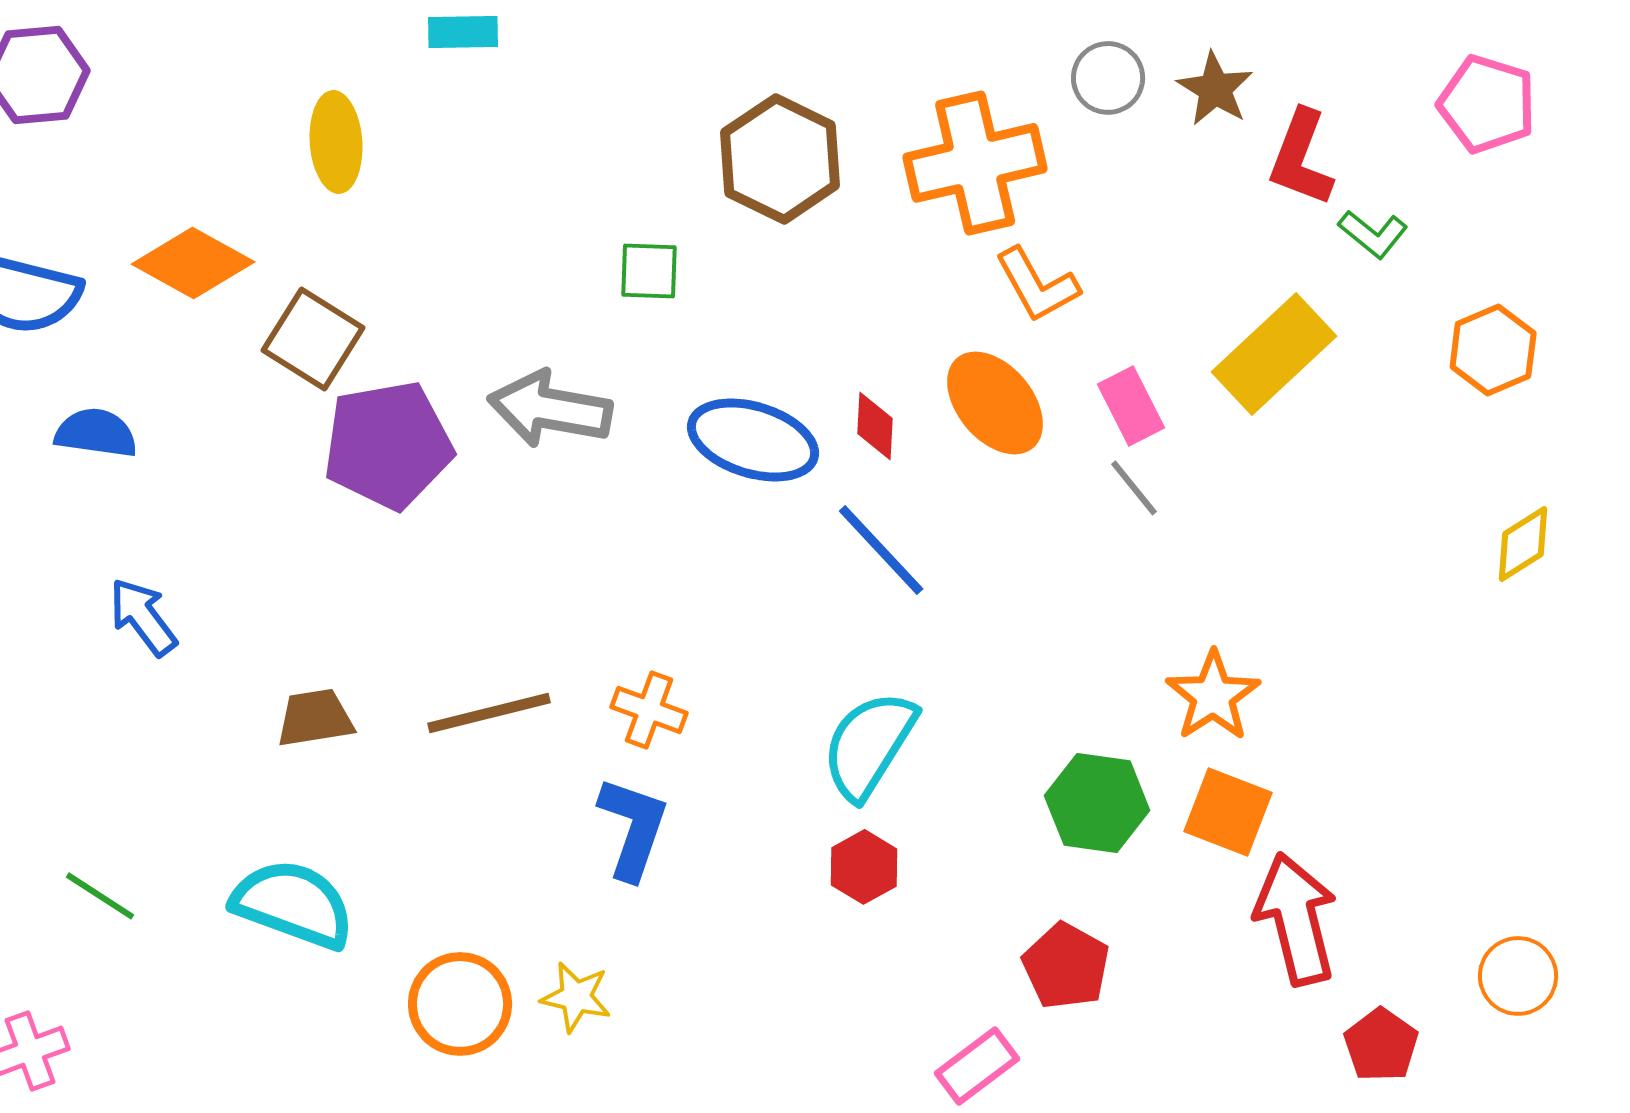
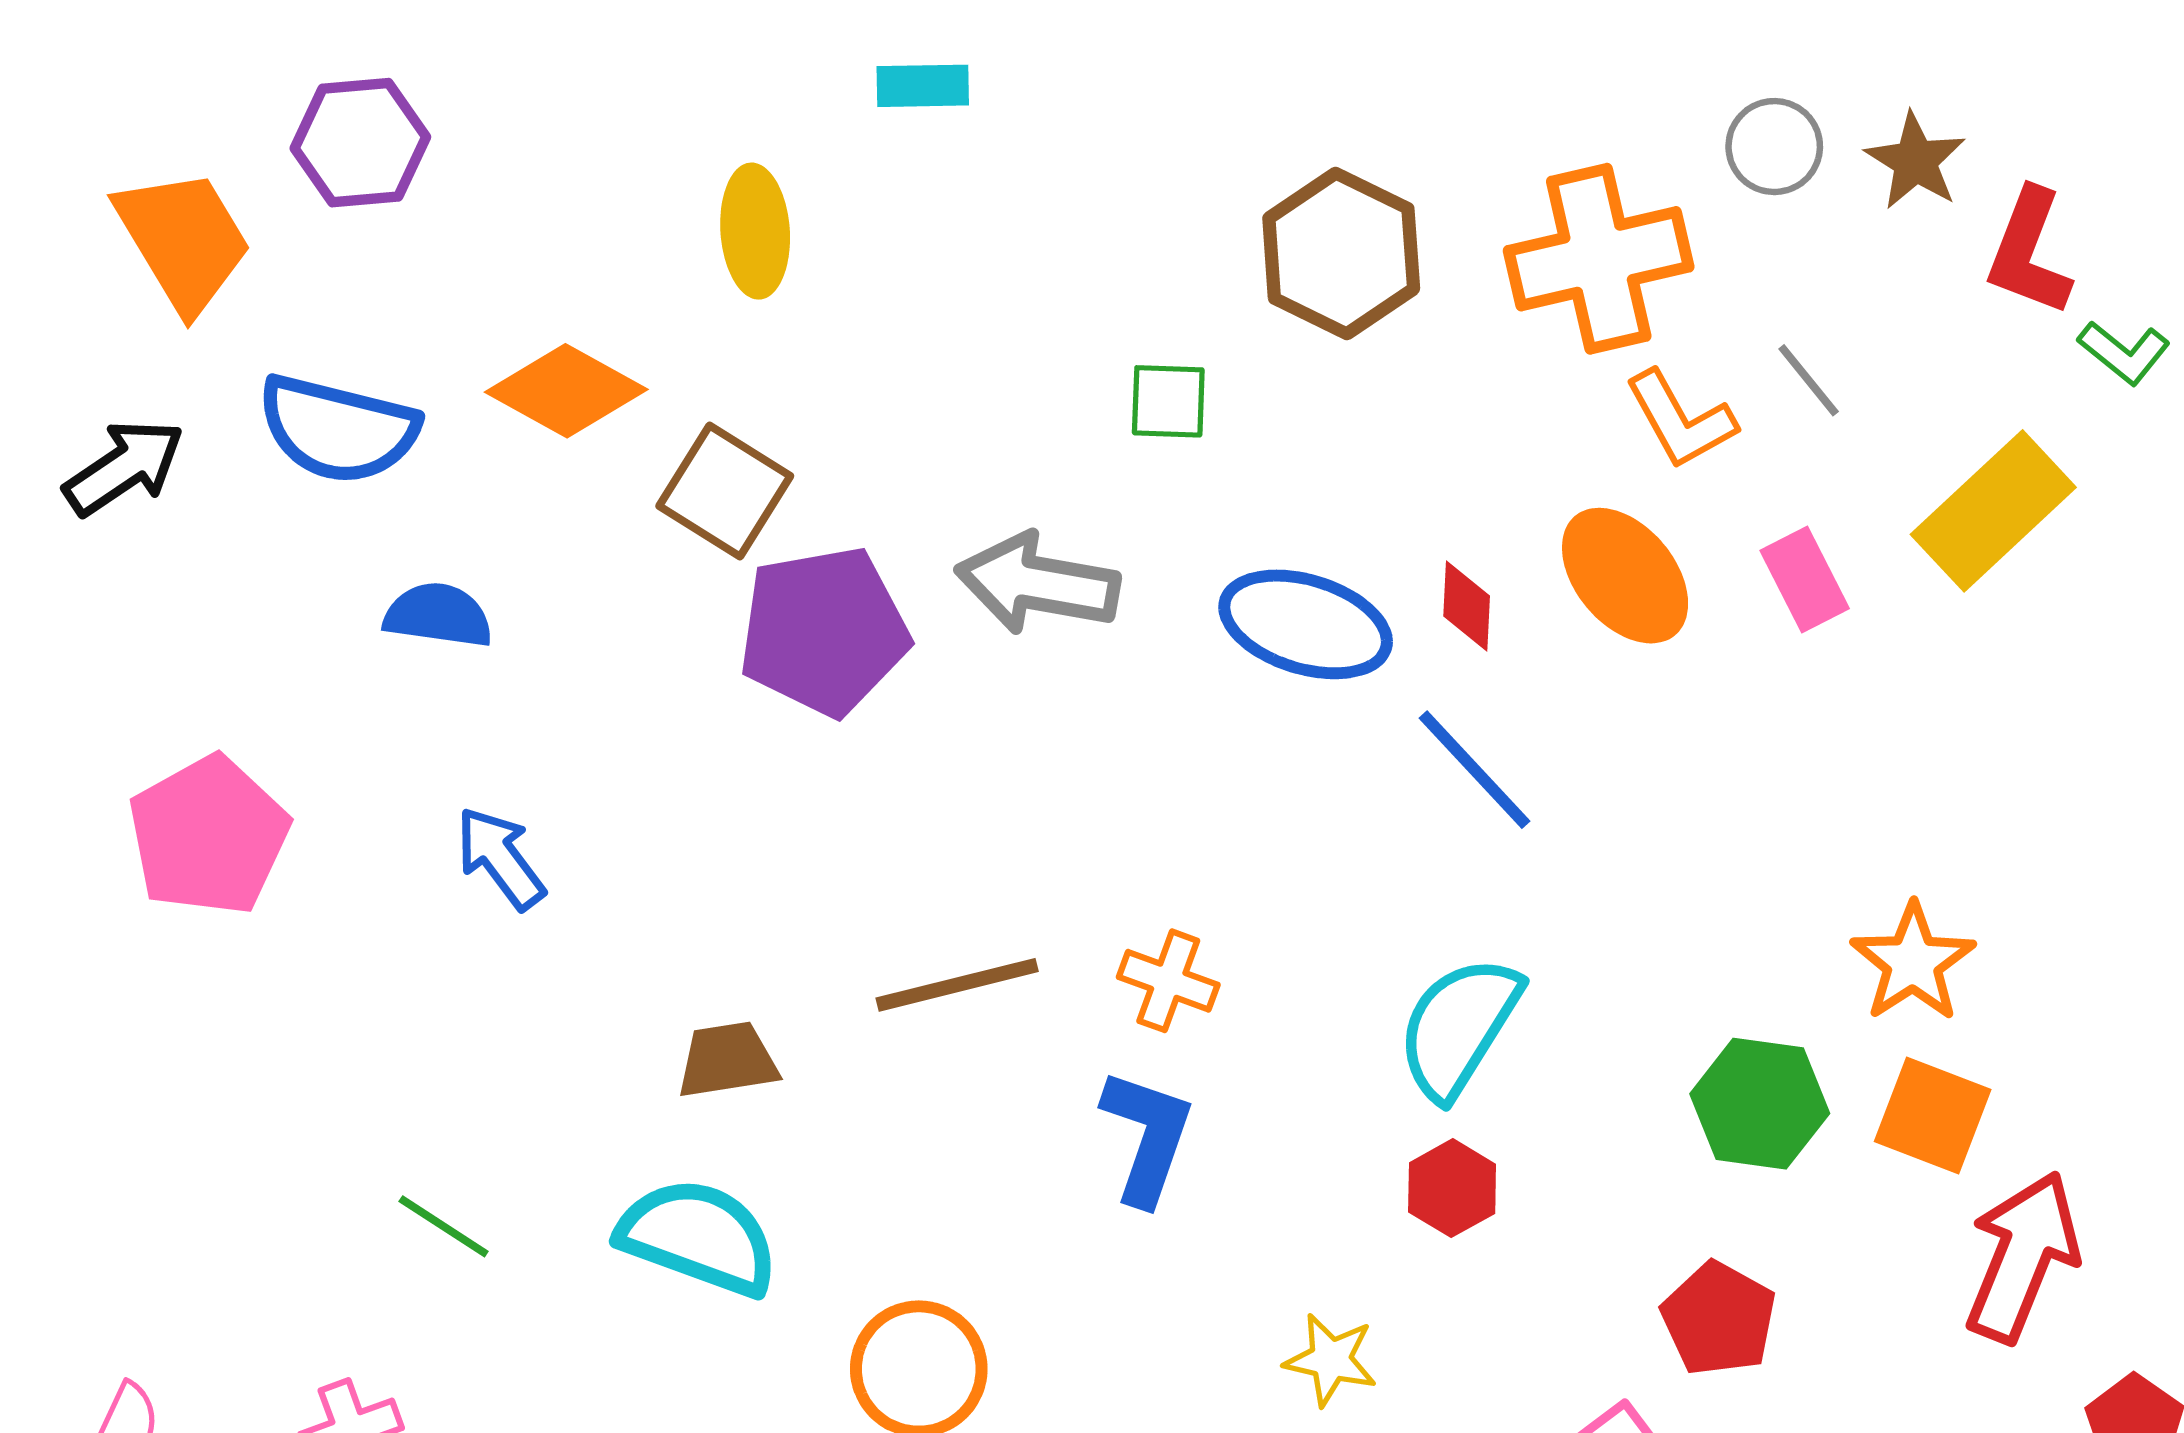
gray line: (1134, 488) -> (1809, 380), moved
brown trapezoid: (315, 718) -> (727, 1060), moved
red arrow: (1296, 919) -> (2022, 1257), turned 36
yellow star: (576, 997) -> (1331, 1360), moved

